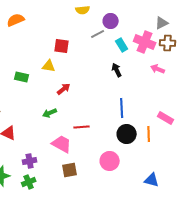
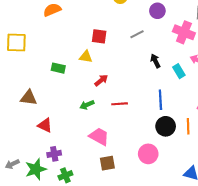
purple circle: (111, 21) -> (157, 11), moved
gray line: (98, 34) -> (137, 34), moved
cyan rectangle: (122, 45) -> (179, 71), moved
red line: (82, 127) -> (120, 104), moved
purple cross: (30, 161) -> (54, 154), moved

